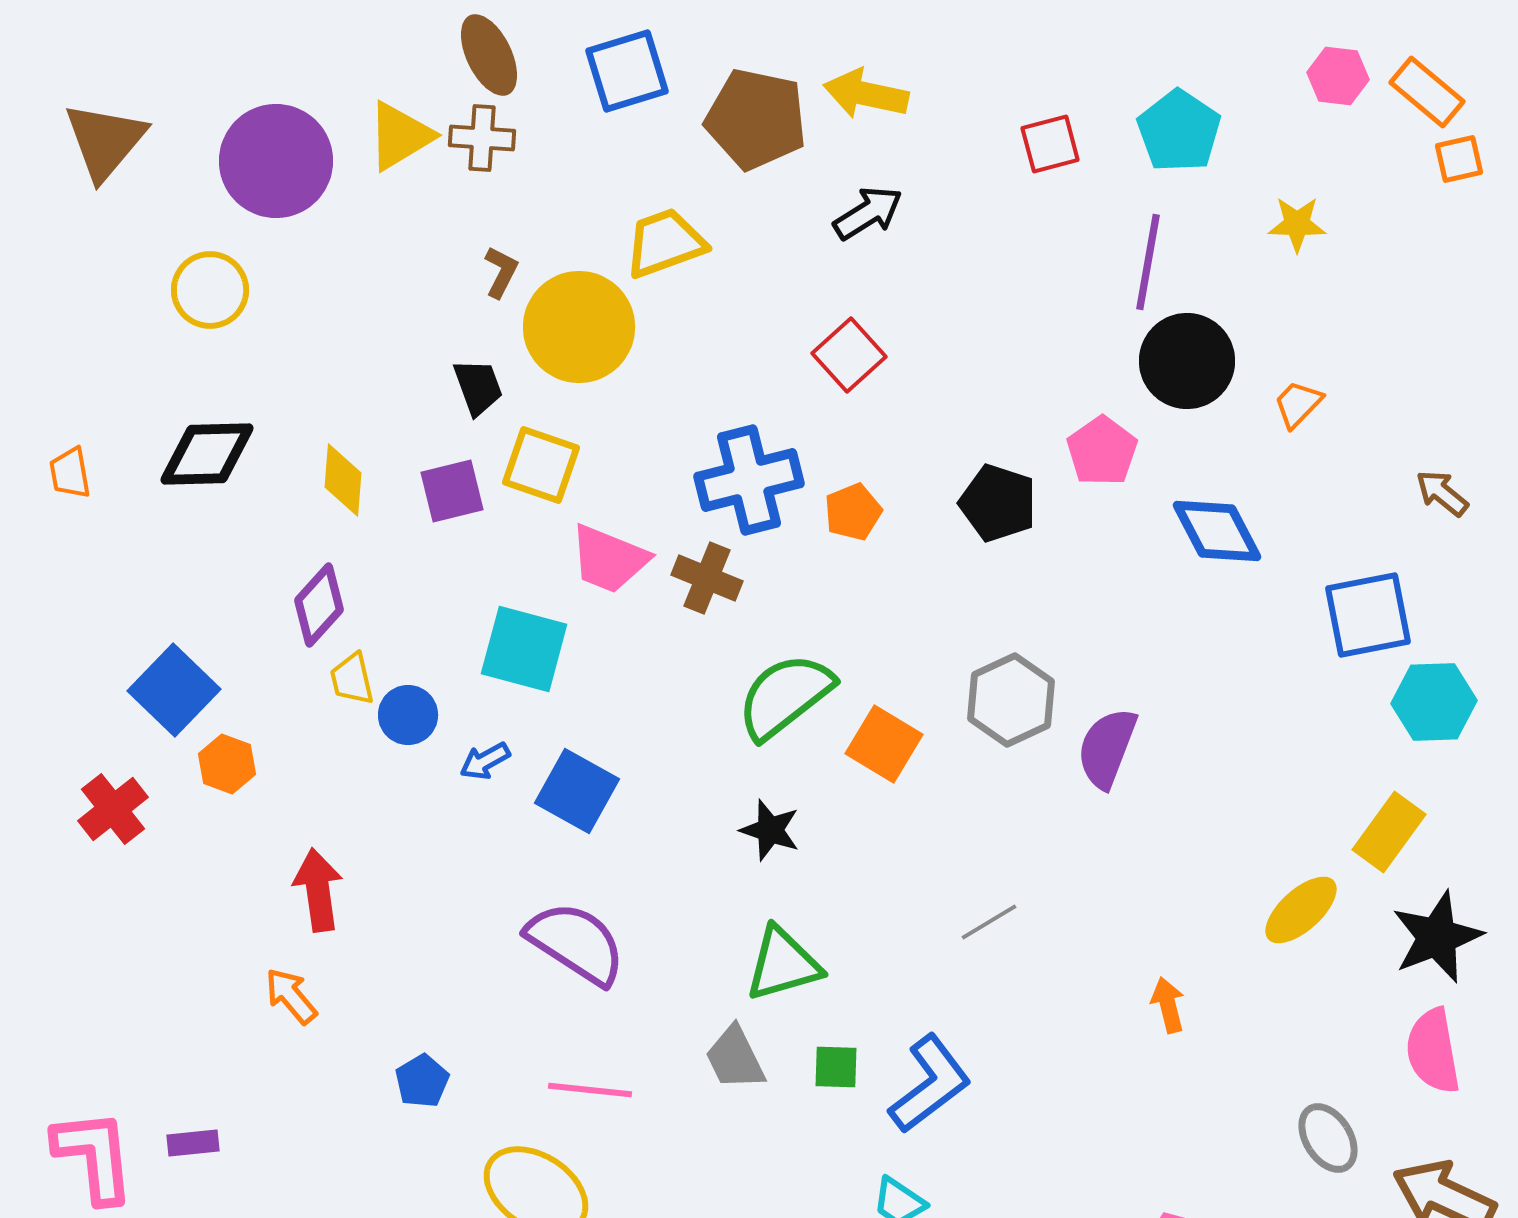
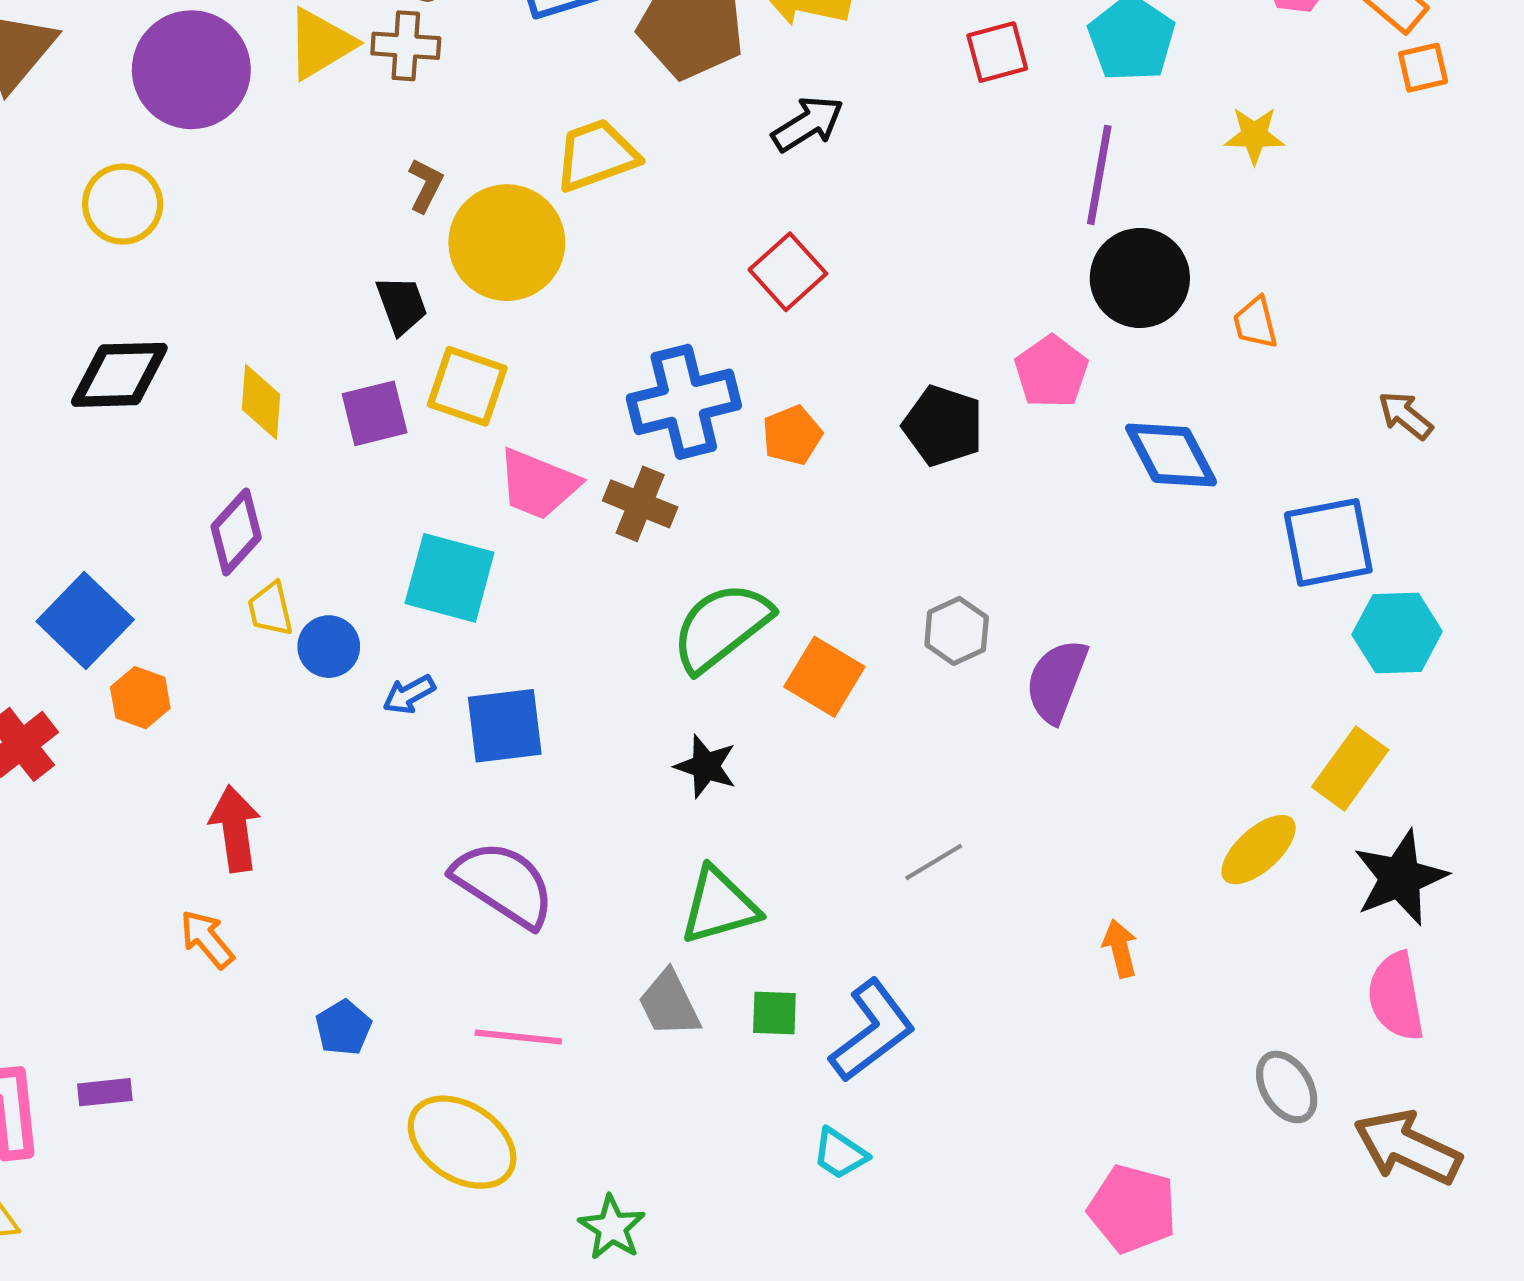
orange trapezoid: (1298, 404) -> (1255, 323), turned -58
gray hexagon: (1011, 700) -> (957, 631), size x0.7
blue square: (577, 791) -> (505, 726), turned -36

